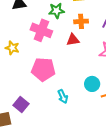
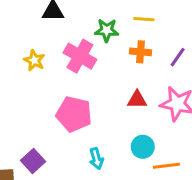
red triangle: (73, 40) -> (137, 100), moved
yellow star: (12, 48) -> (34, 60), moved

